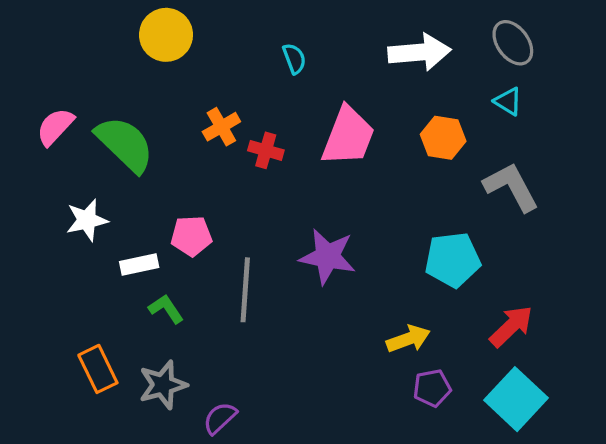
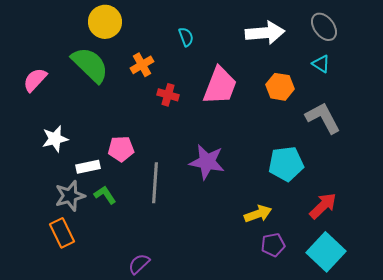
orange cross: (221, 127) -> (142, 65), moved
green semicircle: (125, 144) -> (90, 65), moved
gray star: (163, 385) -> (70, 196), moved

